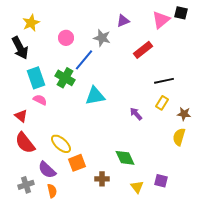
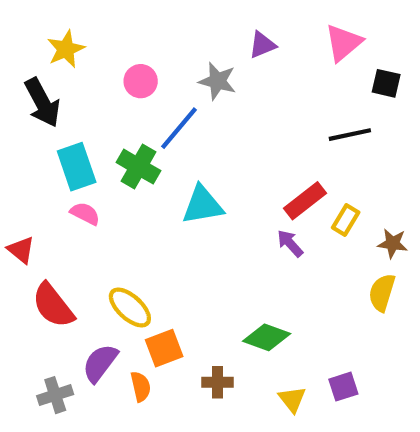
black square: (181, 13) -> (386, 83), moved
red rectangle: (143, 50) -> (305, 201), moved
black line: (164, 81) -> (350, 135), moved
red triangle: (21, 116) -> (21, 250), moved
green diamond: (125, 158) -> (267, 337), turned -45
purple semicircle: (47, 170) -> (100, 363), turned 84
purple square: (161, 181) -> (343, 387), turned -32
orange semicircle: (52, 191) -> (141, 387), moved

